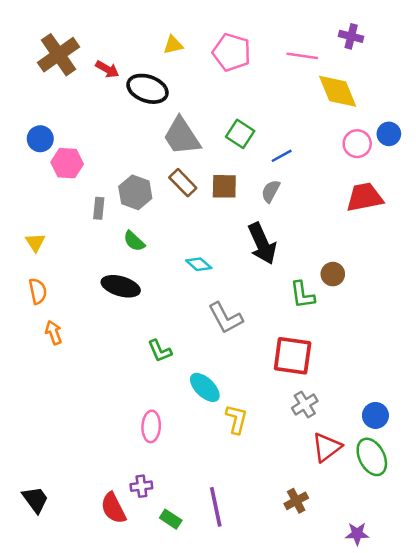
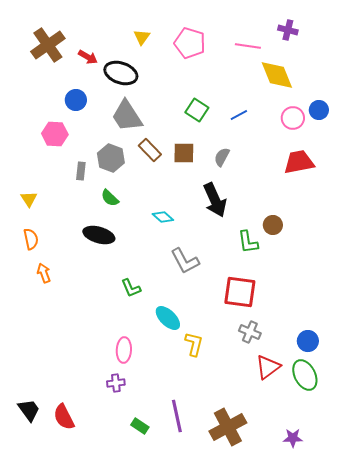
yellow triangle: (173, 45) -> (142, 37), turned -42
gray trapezoid: (182, 136) -> (127, 116), moved
blue circle: (40, 139) -> (76, 100), moved
blue line: (282, 156) -> (239, 115), moved
gray cross: (305, 404) -> (250, 332), turned -35
purple cross: (141, 486) -> (116, 383), moved
brown cross: (296, 501) -> (228, 427), moved, size x1.8
red semicircle: (113, 508) -> (64, 417), moved

